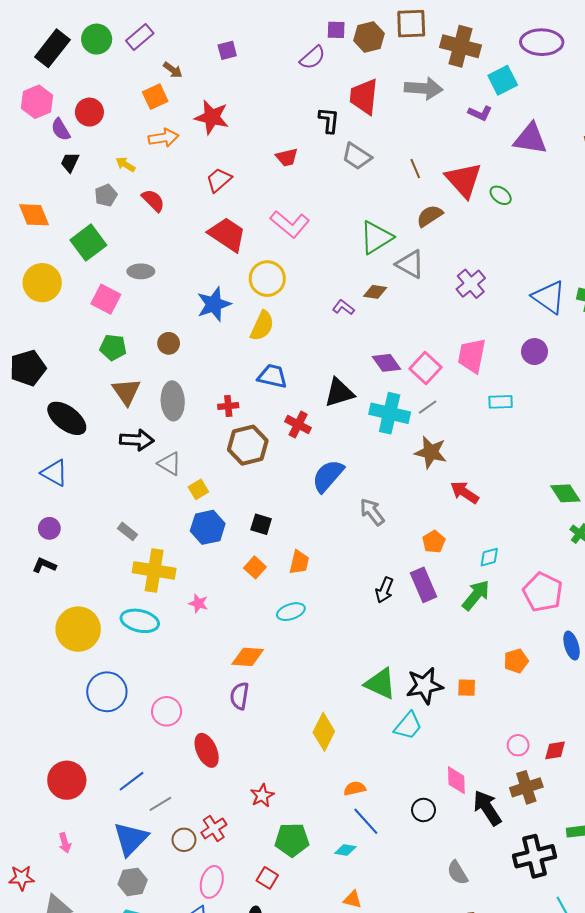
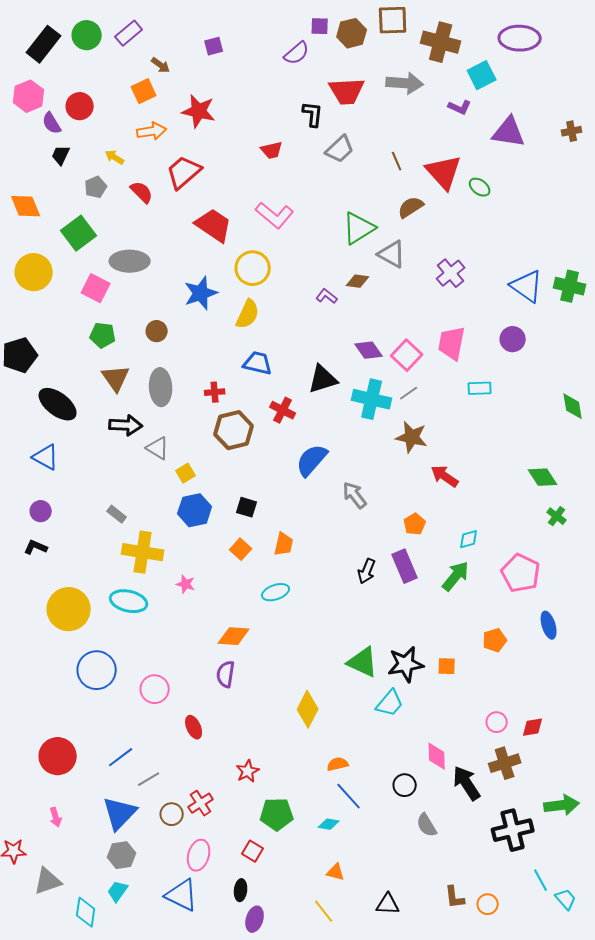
red trapezoid: (364, 97) -> (347, 91), turned -99
gray trapezoid: (357, 156) -> (340, 149), turned -76
red trapezoid: (219, 180) -> (184, 172), moved, size x1.4
gray ellipse: (141, 271) -> (130, 261), size x1.5
red ellipse: (207, 750) -> (194, 727), size x0.7
gray semicircle: (457, 873) -> (427, 825), moved

